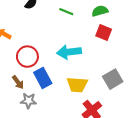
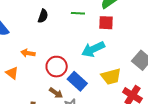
red square: (104, 33) -> (106, 23), moved

